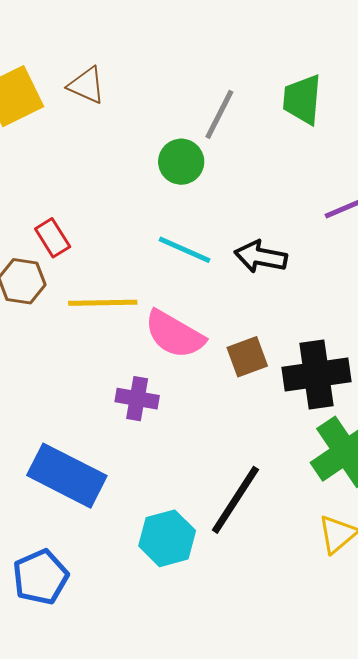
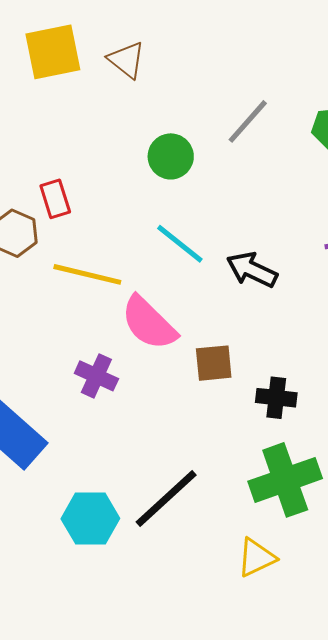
green circle: (181, 162) -> (171, 156), moved
black cross: (317, 374) -> (276, 398), size x0.6

